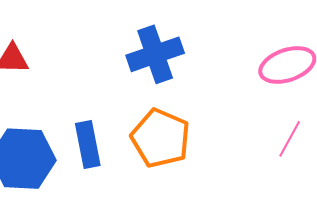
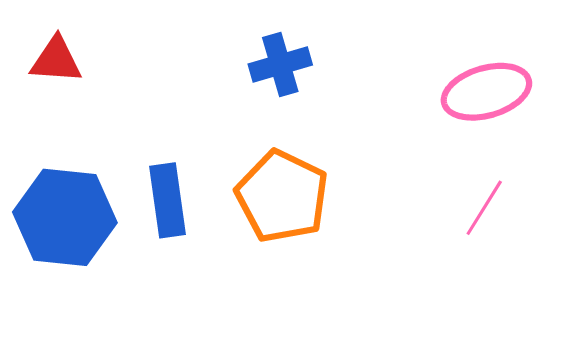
blue cross: (155, 54) -> (280, 64), size x0.7

